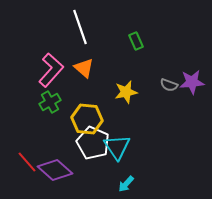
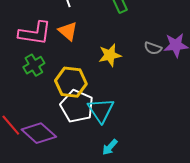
pink L-shape: (51, 70) -> (35, 33), turned 56

